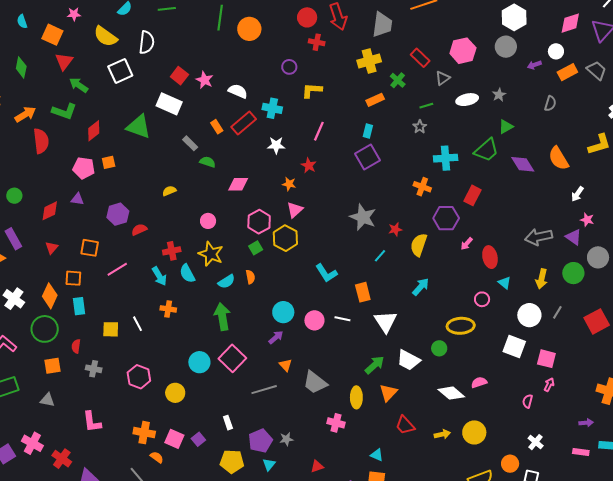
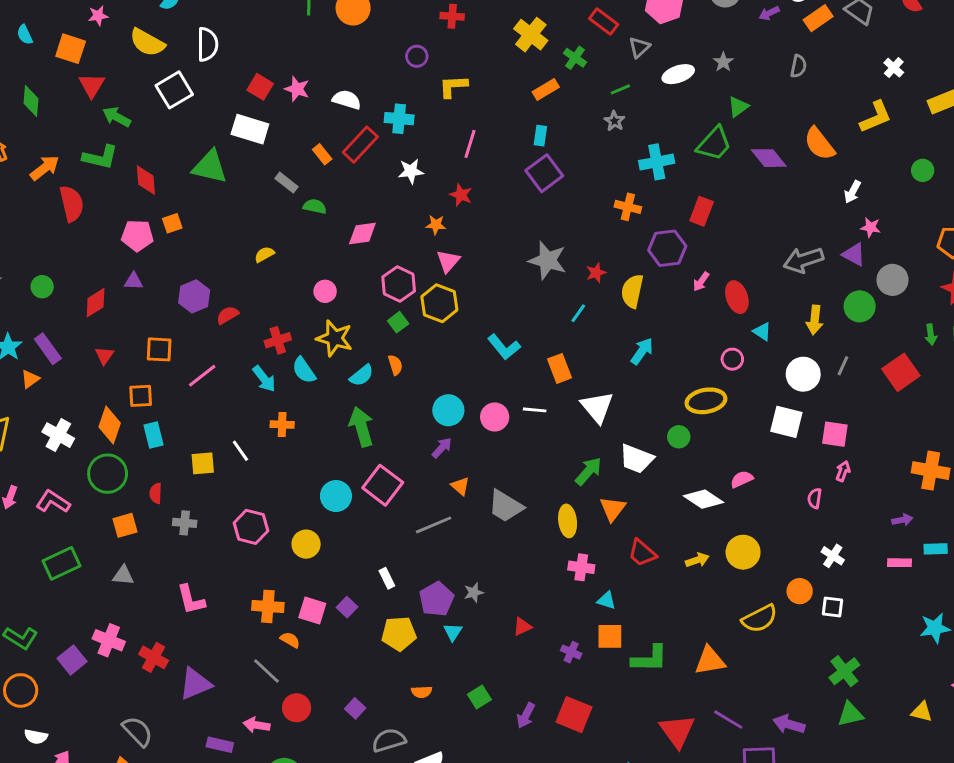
yellow cross: (369, 61) -> (531, 35), turned -30
red diamond: (94, 131) -> (146, 180), turned -50
pink cross: (336, 423) -> (581, 567), moved

